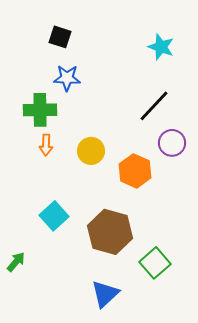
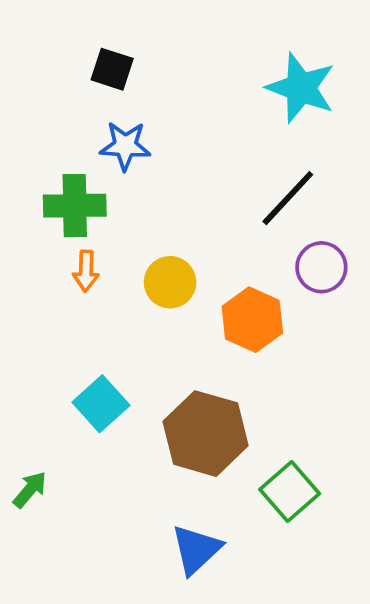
cyan star: (161, 47) -> (301, 88), size x1.4

